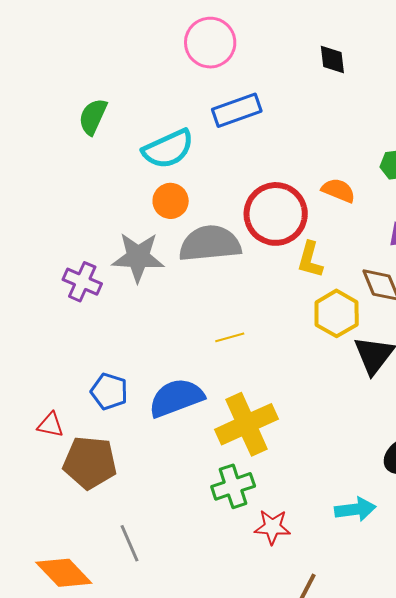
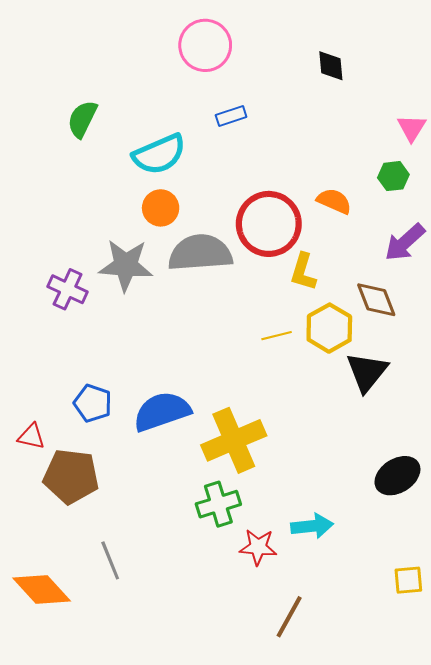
blue rectangle: (237, 110) -> (231, 116), size x0.6
yellow line: (230, 337) -> (277, 336), moved
cyan arrow: (355, 509) -> (312, 526), moved

